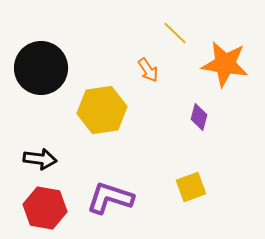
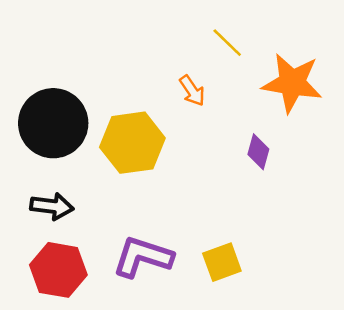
black circle: (41, 68) -> (53, 123), moved
yellow square: (191, 187) -> (222, 262), moved

